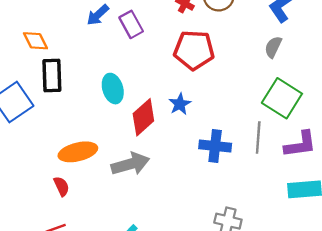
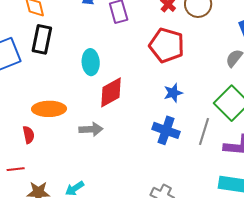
blue star: (180, 104) -> (173, 93), moved
gray arrow: (130, 164) -> (91, 129), size x0.7

